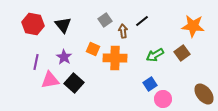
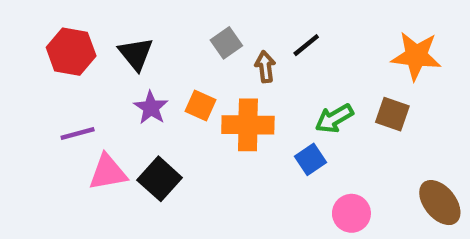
brown square: (182, 53) -> (392, 114), turned -35
purple star: (64, 57) -> (151, 108), moved
purple line: (36, 62) -> (78, 134), turned 63
blue square: (150, 84) -> (310, 159), moved

